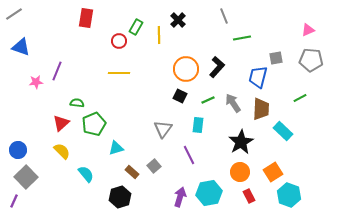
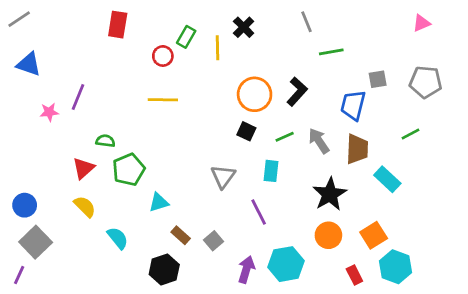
pink triangle: (308, 30) -> (421, 23), moved
gray square: (154, 166) -> (213, 241), moved
red rectangle: (249, 196) -> (354, 275), moved

